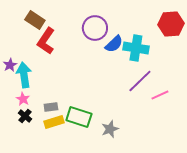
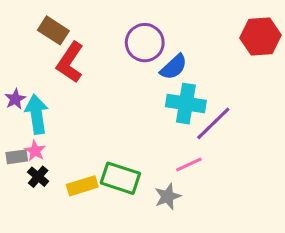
cyan cross: (136, 48) -> (186, 104), moved
pink line: (160, 95) -> (189, 164), moved
gray rectangle: (51, 107) -> (17, 157), moved

